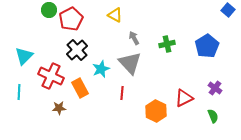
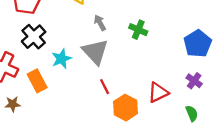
green cross: (167, 44) -> (138, 30), turned 35
blue pentagon: (207, 46) -> (198, 44), moved
red line: (122, 93) -> (105, 87), moved, turned -32

